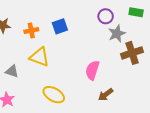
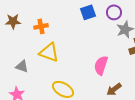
blue square: (60, 26) -> (88, 12), moved

